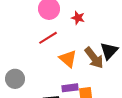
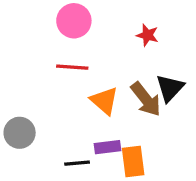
red star: (78, 18) -> (147, 35), moved
red line: (48, 38) -> (72, 67), turned 36

